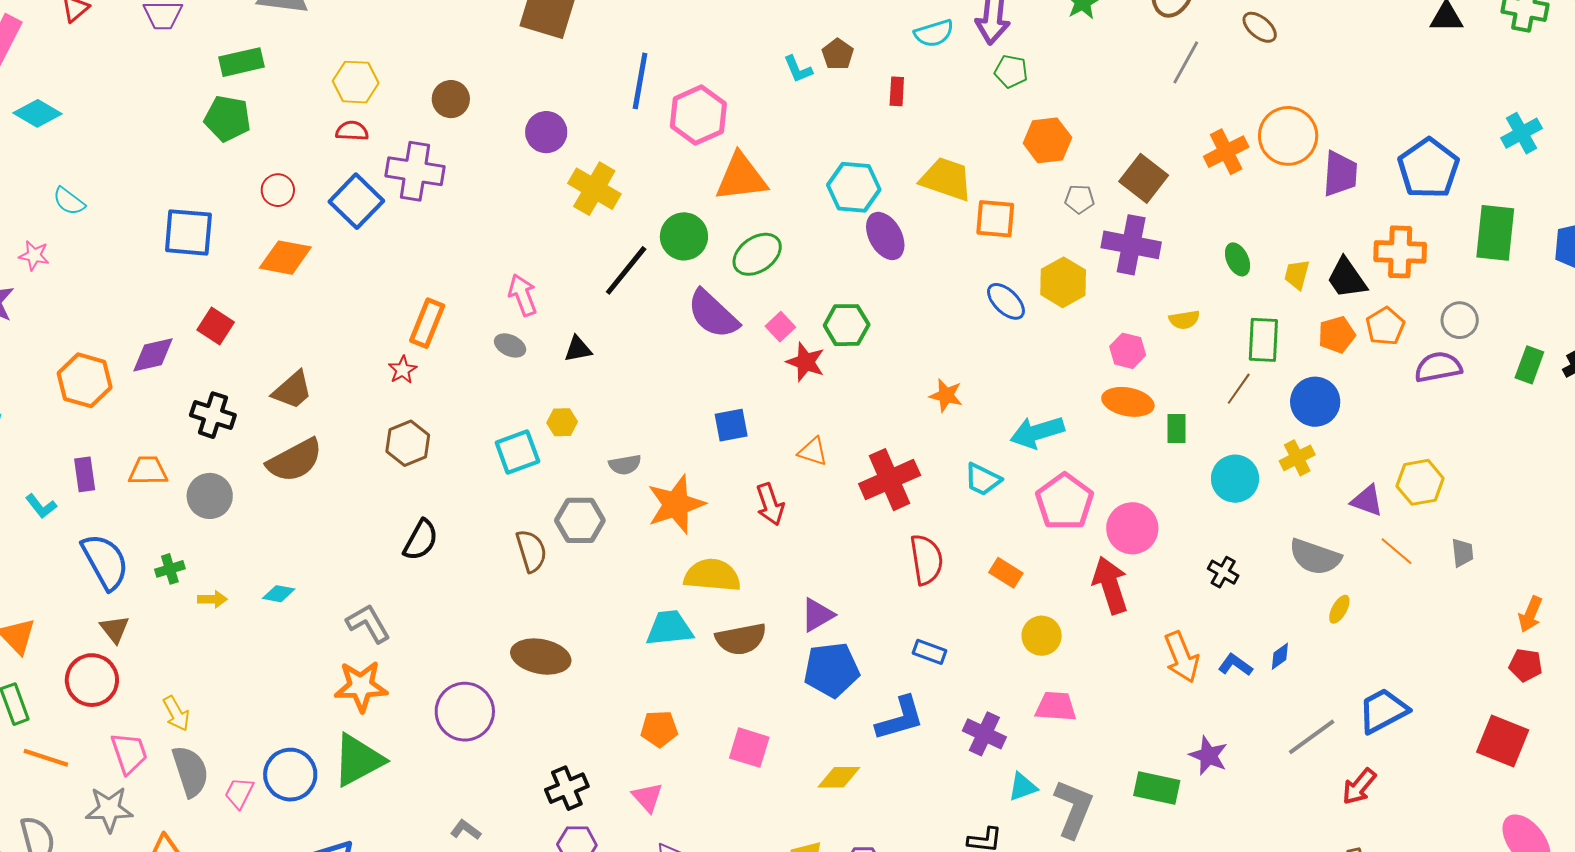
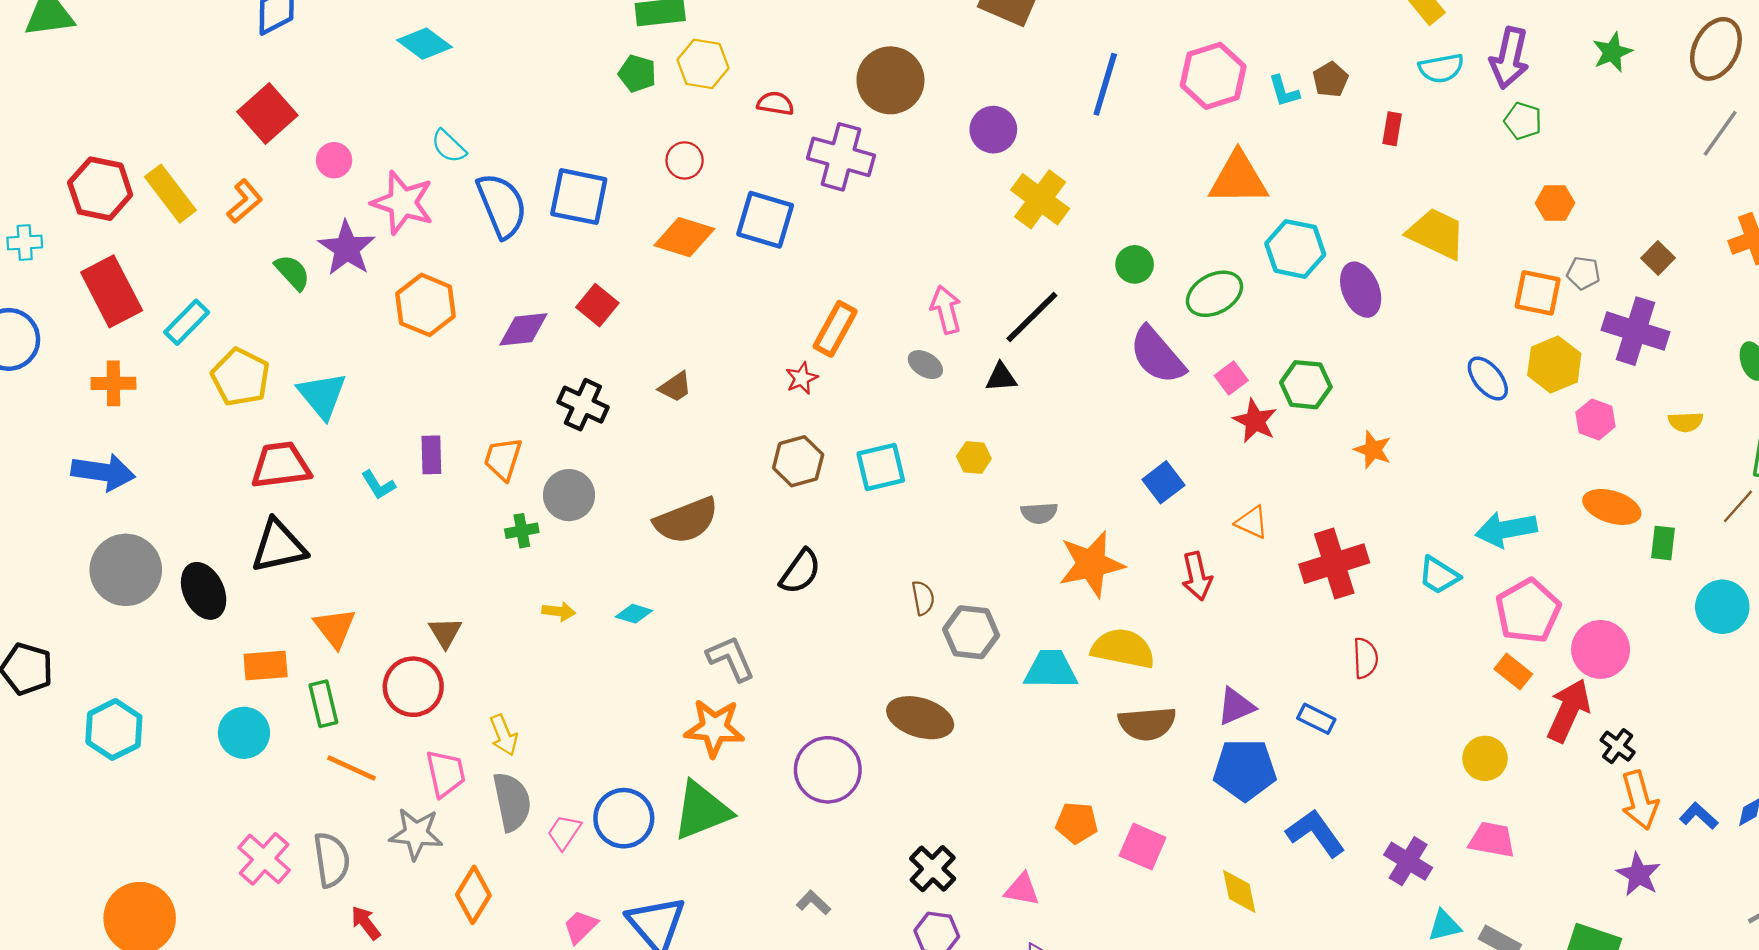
yellow hexagon: (356, 82) -> (703, 64), moved
brown circle: (451, 99) -> (890, 80), size x1.6
pink hexagon: (698, 115) -> (1213, 76), moved
green pentagon: (228, 118) -> (637, 73), size x0.7
orange hexagon: (1047, 140) -> (1555, 203), size x0.7
orange triangle: (741, 177) -> (1238, 179), moved
brown square: (1144, 178) -> (1658, 258), size x0.6
cyan hexagon: (854, 187) -> (1295, 249), moved
blue square: (356, 201) -> (765, 220), moved, turned -34
orange square: (995, 219) -> (1538, 293), moved
green circle: (684, 236) -> (1135, 264), size x0.7
pink star: (34, 255) -> (403, 203), size x1.8
black line: (626, 270) -> (1032, 317), moved
pink hexagon: (1128, 351) -> (1596, 419), moved
orange hexagon: (85, 380) -> (426, 305), moved
brown trapezoid: (292, 390) -> (675, 387), size x0.7
orange star: (946, 395) -> (1373, 450), moved
blue square: (731, 425) -> (1163, 482), turned -33
cyan square: (517, 452) -> (881, 467), moved
brown semicircle: (295, 460) -> (686, 520), moved
orange trapezoid: (148, 471) -> (503, 459), turned -78
gray hexagon: (580, 520) -> (971, 632), moved
brown semicircle: (531, 551) -> (923, 598), size x0.7
red semicircle: (926, 560) -> (1365, 658), size x0.7
blue semicircle: (105, 562) -> (502, 205), moved
green cross: (170, 569) -> (522, 531), moved
black cross: (1223, 572) -> (1618, 746), moved
orange rectangle: (1006, 573) -> (1513, 671), moved
red arrow: (1110, 585) -> (1569, 710), turned 36
cyan trapezoid: (669, 628) -> (1051, 670), moved
blue rectangle: (930, 652) -> (1316, 719), moved
blue L-shape: (900, 718) -> (1316, 833), turned -116
orange pentagon: (659, 729) -> (1077, 823), moved
purple star: (1208, 756) -> (1639, 875), moved
yellow diamond: (839, 777) -> (1239, 891), turned 72
black cross: (567, 788) -> (933, 869), turned -30
pink triangle: (648, 797) -> (1022, 889), turned -44

